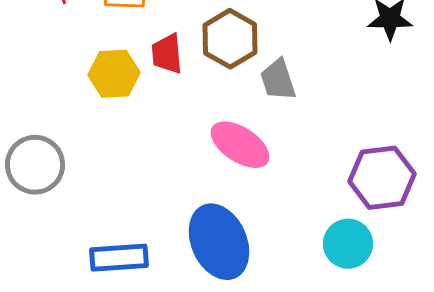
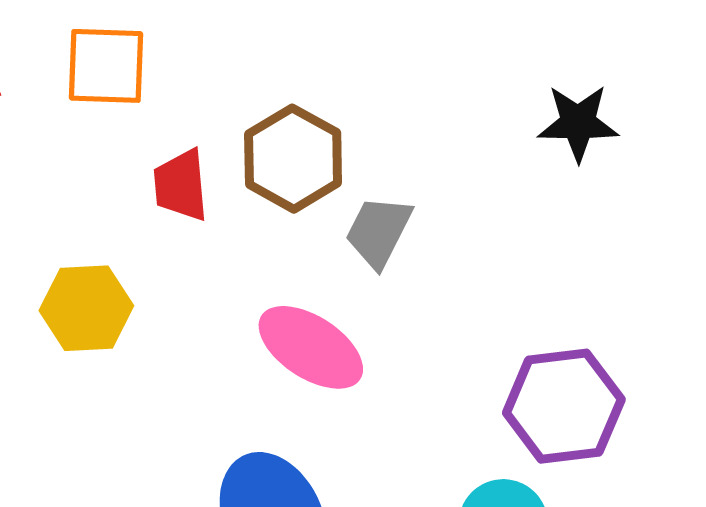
yellow hexagon: (114, 74) -> (86, 308), moved
gray trapezoid: (278, 80) -> (379, 232), turned 45

